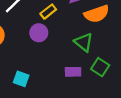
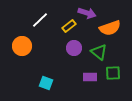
purple circle: (39, 33) -> (74, 48), moved
green square: (100, 67) -> (113, 73), turned -35

